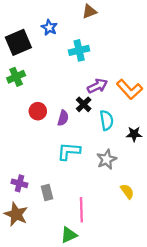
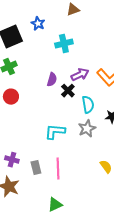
red circle: (38, 111) -> (11, 97), moved
purple semicircle: (63, 118) -> (52, 80), moved
gray star: (107, 159) -> (87, 129), moved
pink line: (81, 210) -> (58, 169), moved

